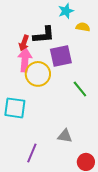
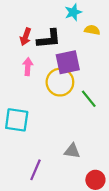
red arrow: (24, 43) -> (26, 37), moved
pink arrow: (25, 60) -> (28, 67), size x0.7
yellow circle: (38, 74) -> (60, 82), moved

